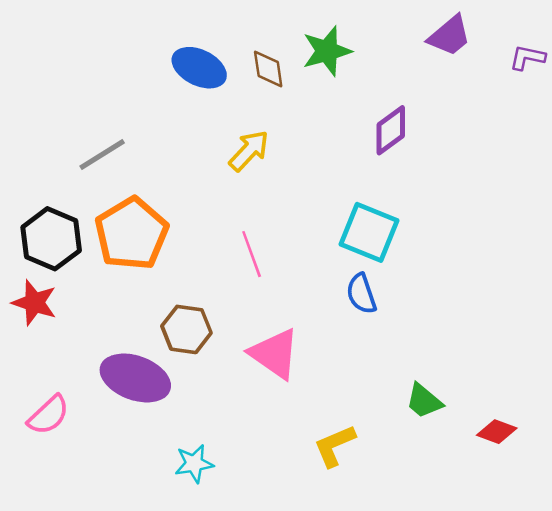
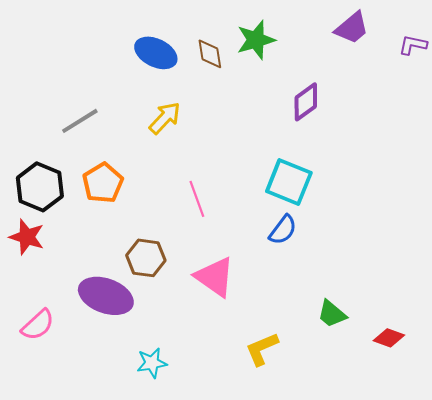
yellow arrow: (249, 151) -> (165, 118), moved
orange pentagon: (132, 234) -> (103, 183), size x0.7
blue semicircle: (361, 294) -> (283, 230), turned -124

